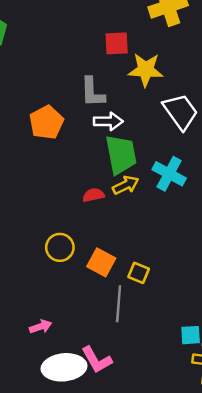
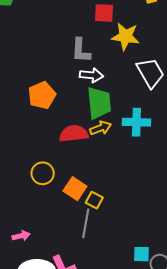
orange pentagon: (46, 122) -> (42, 95), moved
cyan cross: (169, 174) -> (136, 122), turned -32
red semicircle: (93, 195) -> (74, 134), size x1.6
yellow square: (139, 273) -> (94, 200), moved

